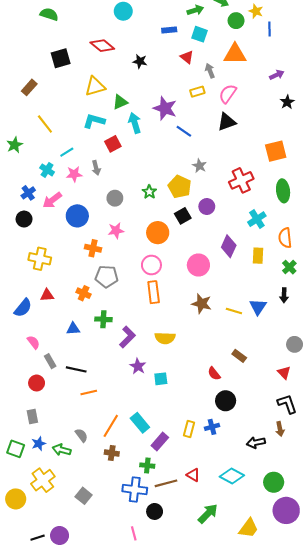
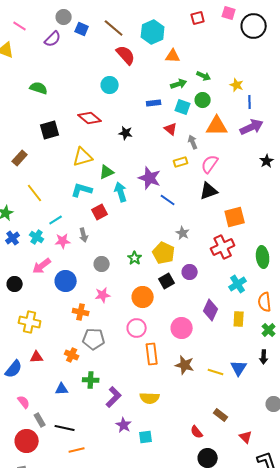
green circle: (236, 21) -> (203, 100), moved
purple arrow: (277, 75) -> (252, 127), moved, size x1.6
black star: (287, 102) -> (267, 161), moved
orange square: (276, 151) -> (235, 217), moved
blue cross: (28, 193) -> (13, 238), moved
orange rectangle: (154, 292) -> (152, 354), moved
red triangle: (284, 373) -> (246, 437), moved
red circle: (37, 383) -> (27, 441), size x1.5

